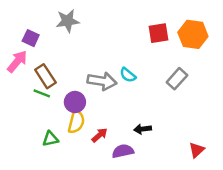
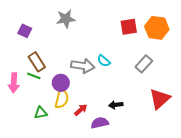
gray star: (68, 21) -> (66, 19), moved
pink arrow: (17, 61) -> (14, 83), moved, turned 144
red triangle: (197, 150) -> (160, 99), moved, size x1.6

